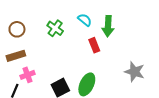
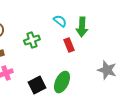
green cross: (55, 28) -> (32, 40), moved, turned 35

